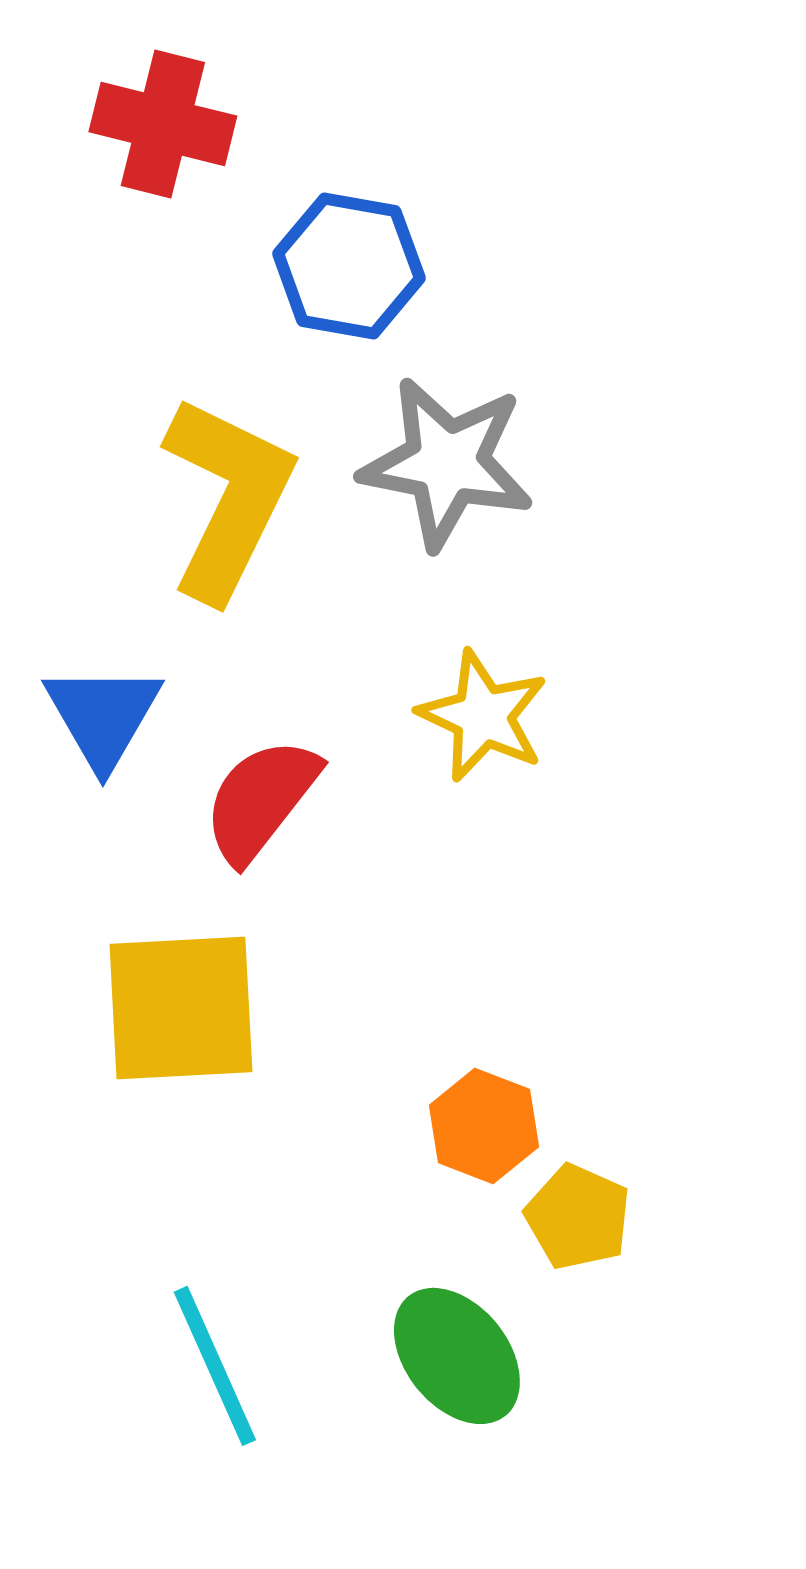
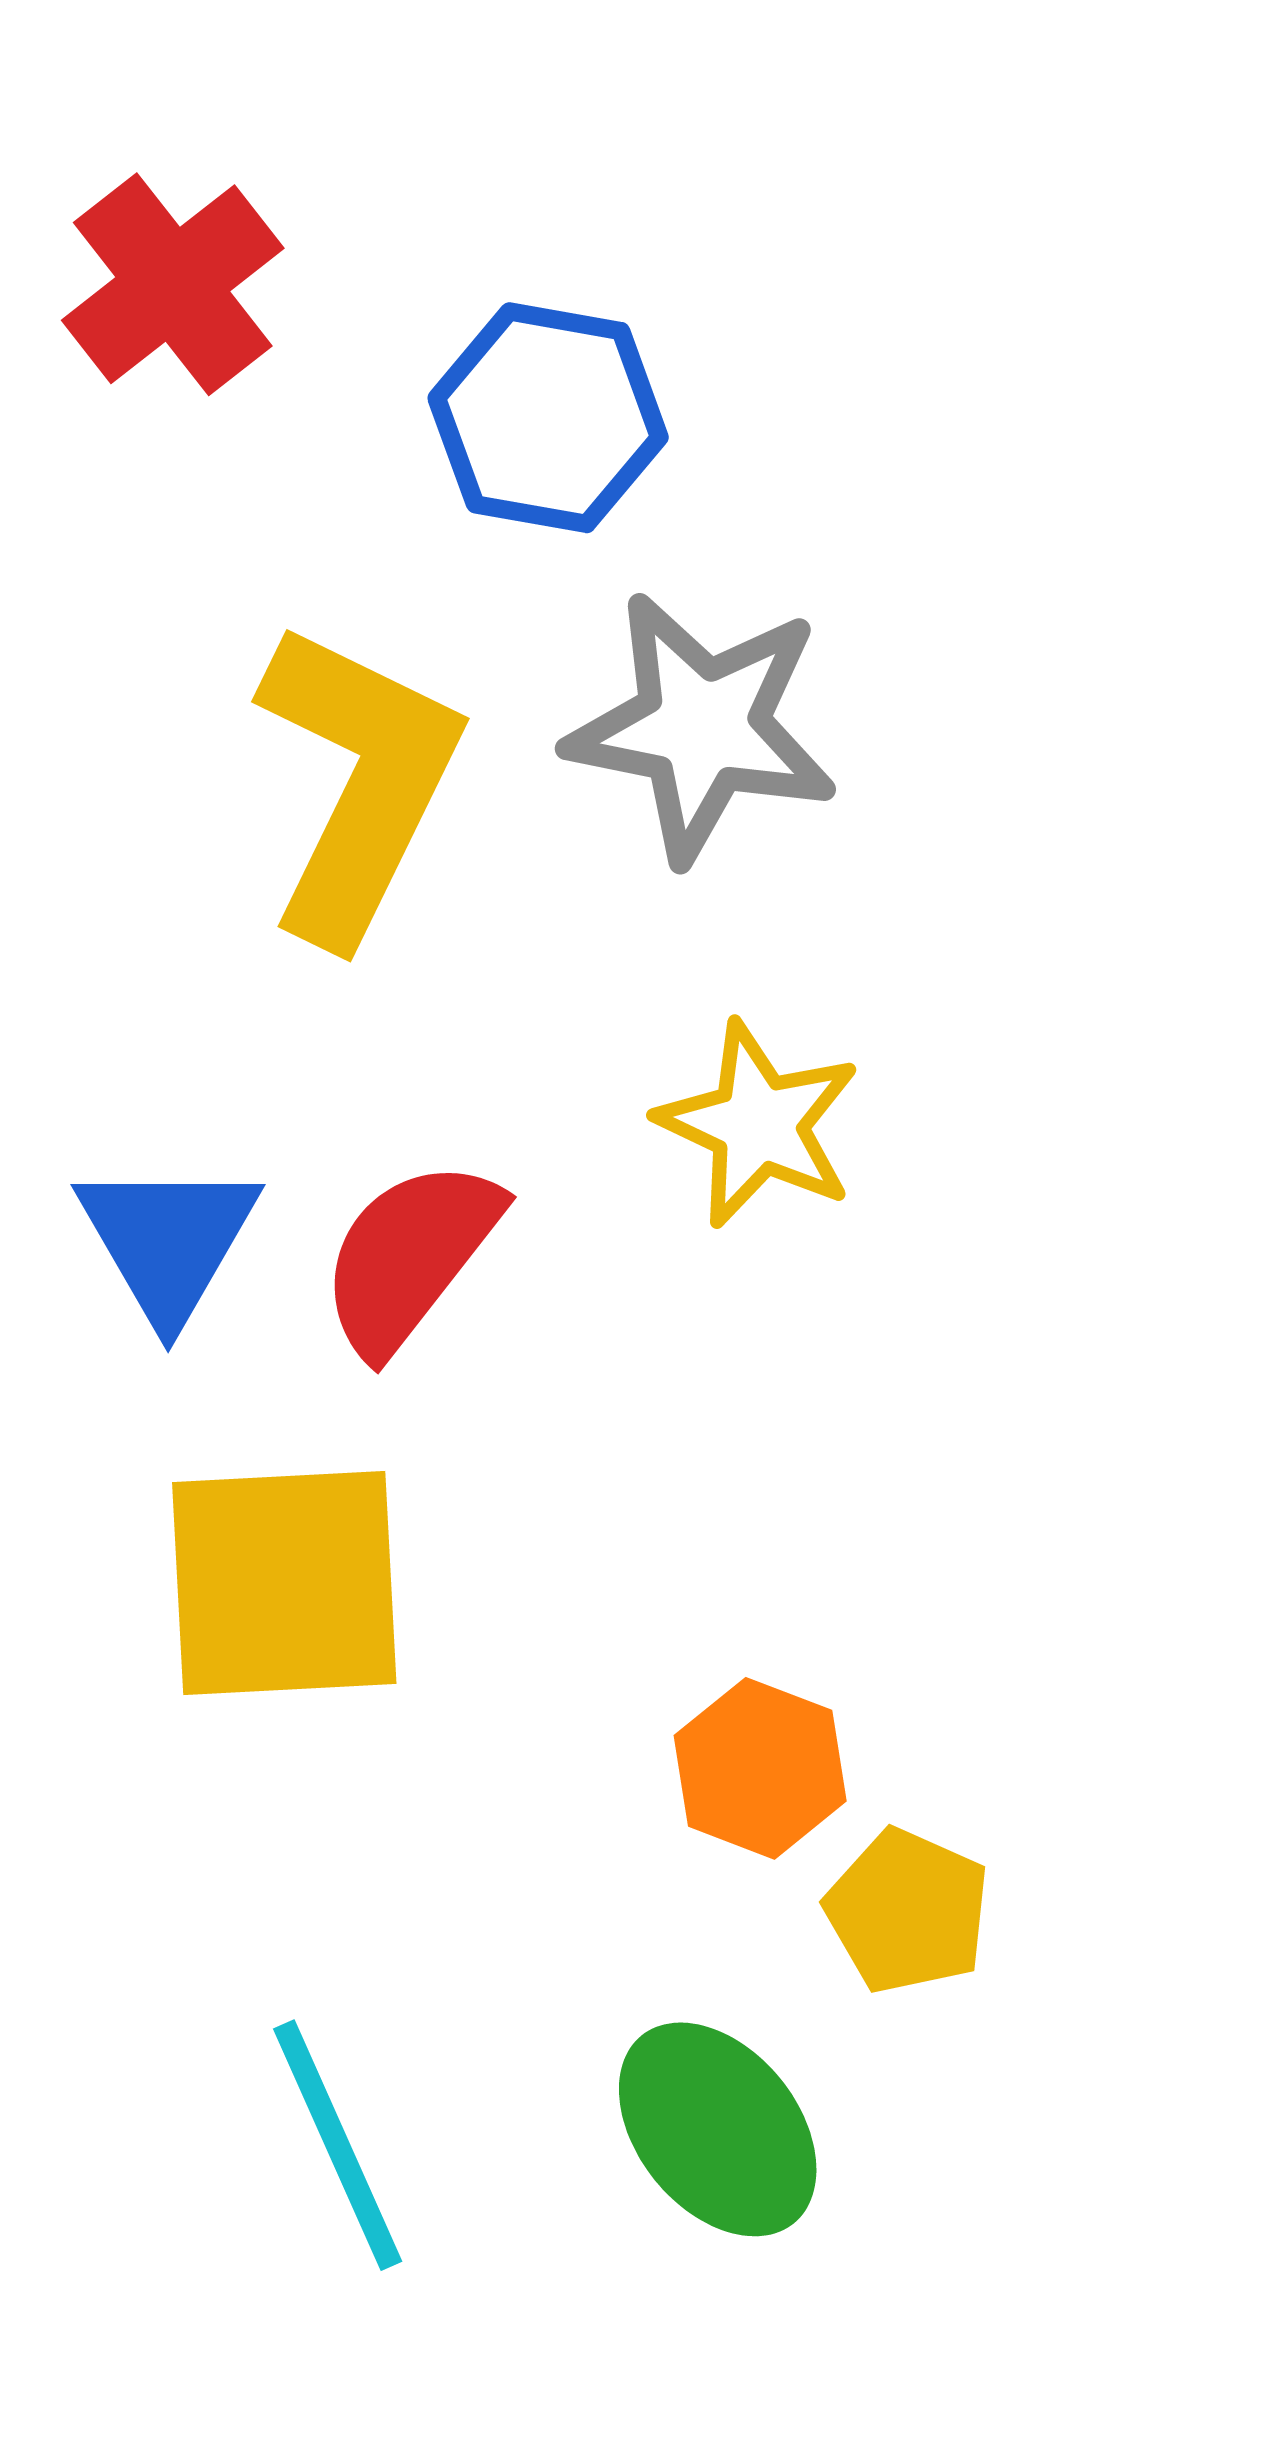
red cross: (163, 124) -> (173, 284), moved, turned 38
blue triangle: (103, 716) -> (168, 1241), moved

